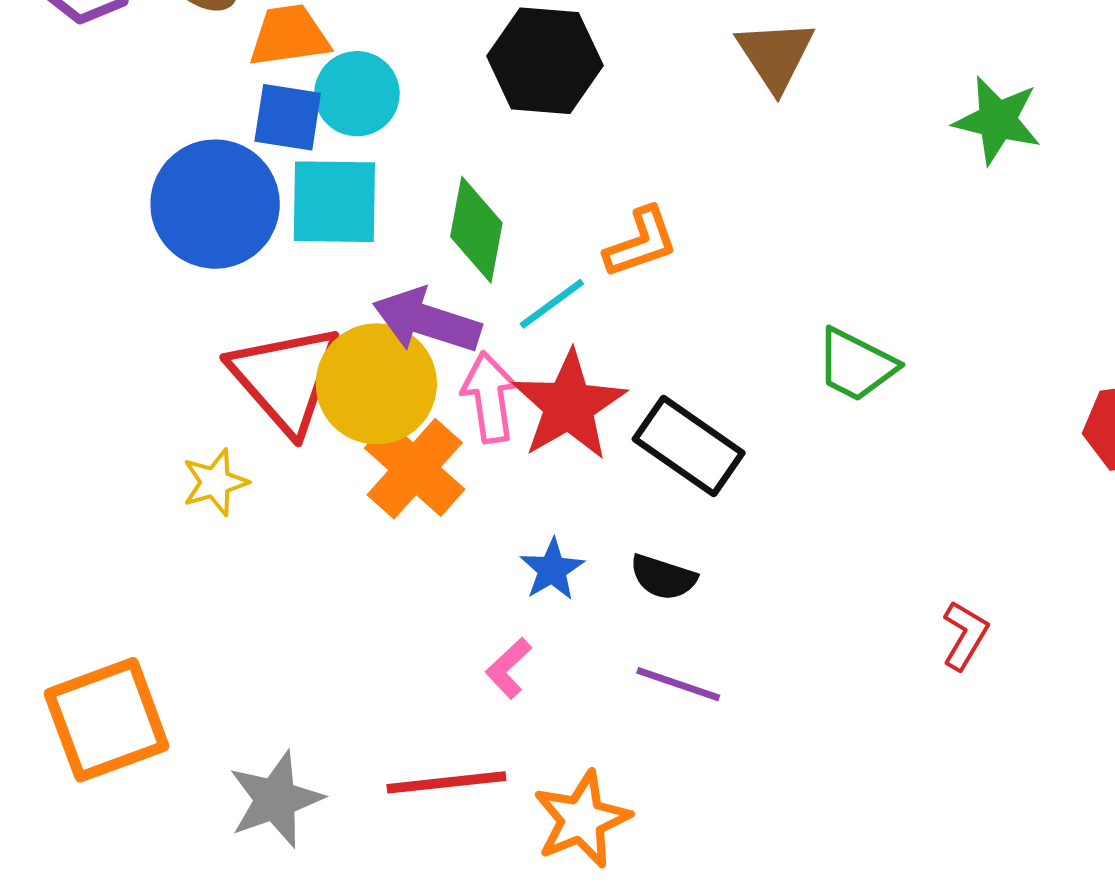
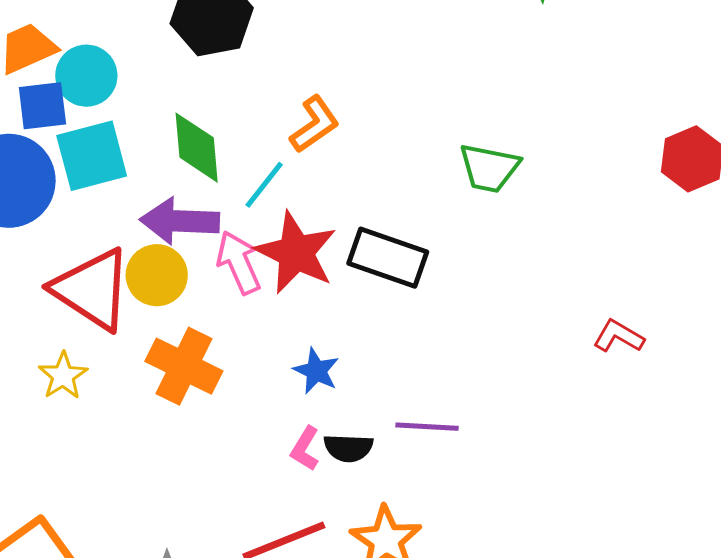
yellow circle: (376, 384) -> (157, 275), size x0.7
orange cross: (415, 469) -> (184, 366), moved
black semicircle: (663, 577) -> (348, 448), moved
red L-shape: (965, 635) -> (618, 336), turned -75

